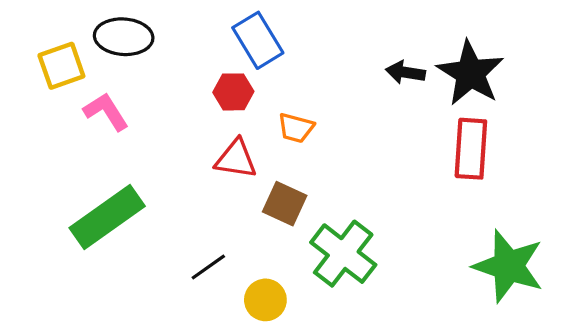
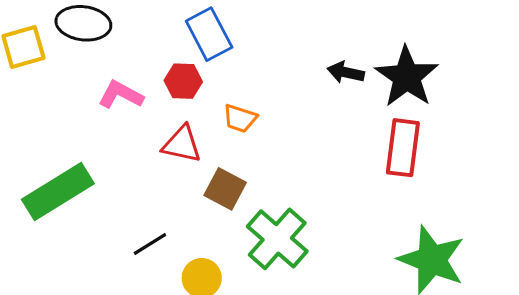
pink L-shape: (106, 112) -> (121, 95), moved, turned -33

